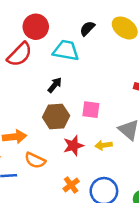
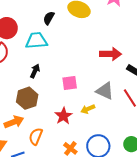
brown hexagon: (56, 116) -> (27, 98), moved
orange semicircle: (35, 160) -> (36, 136), turned 102

